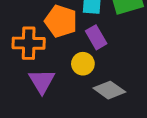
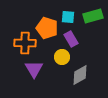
gray diamond: (109, 90) -> (80, 75), turned -65

